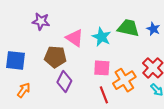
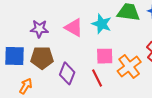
purple star: (41, 21) -> (39, 29), moved
brown pentagon: (55, 57) -> (42, 58), moved
red line: (104, 95) -> (97, 78), moved

